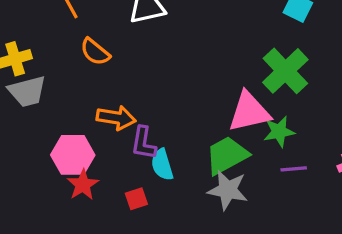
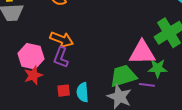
purple L-shape: (144, 143) -> (61, 57), moved
cyan semicircle: (162, 165) -> (83, 92), moved
purple line: (294, 169) -> (147, 85), moved

